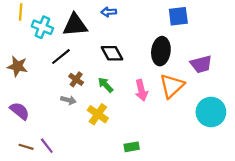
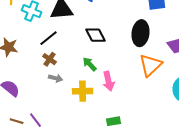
brown cross: (76, 79) -> (50, 59), moved
pink arrow: (141, 90) -> (109, 81), moved
yellow cross: (98, 114) -> (83, 91), turned -36

